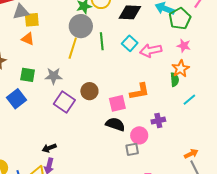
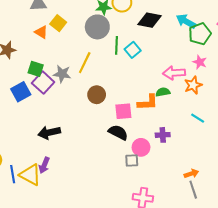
yellow square: (32, 20) -> (58, 23), moved, turned 35
cyan square: (130, 43) -> (133, 50), moved
yellow line: (73, 48) -> (85, 63), moved
pink arrow: (151, 50) -> (174, 73), moved
green semicircle: (175, 80) -> (163, 92), moved, turned -104
cyan line: (189, 100) -> (198, 118), turned 64
purple square: (64, 102) -> (43, 83), moved
black arrow: (49, 148) -> (49, 133), moved, size x1.5

